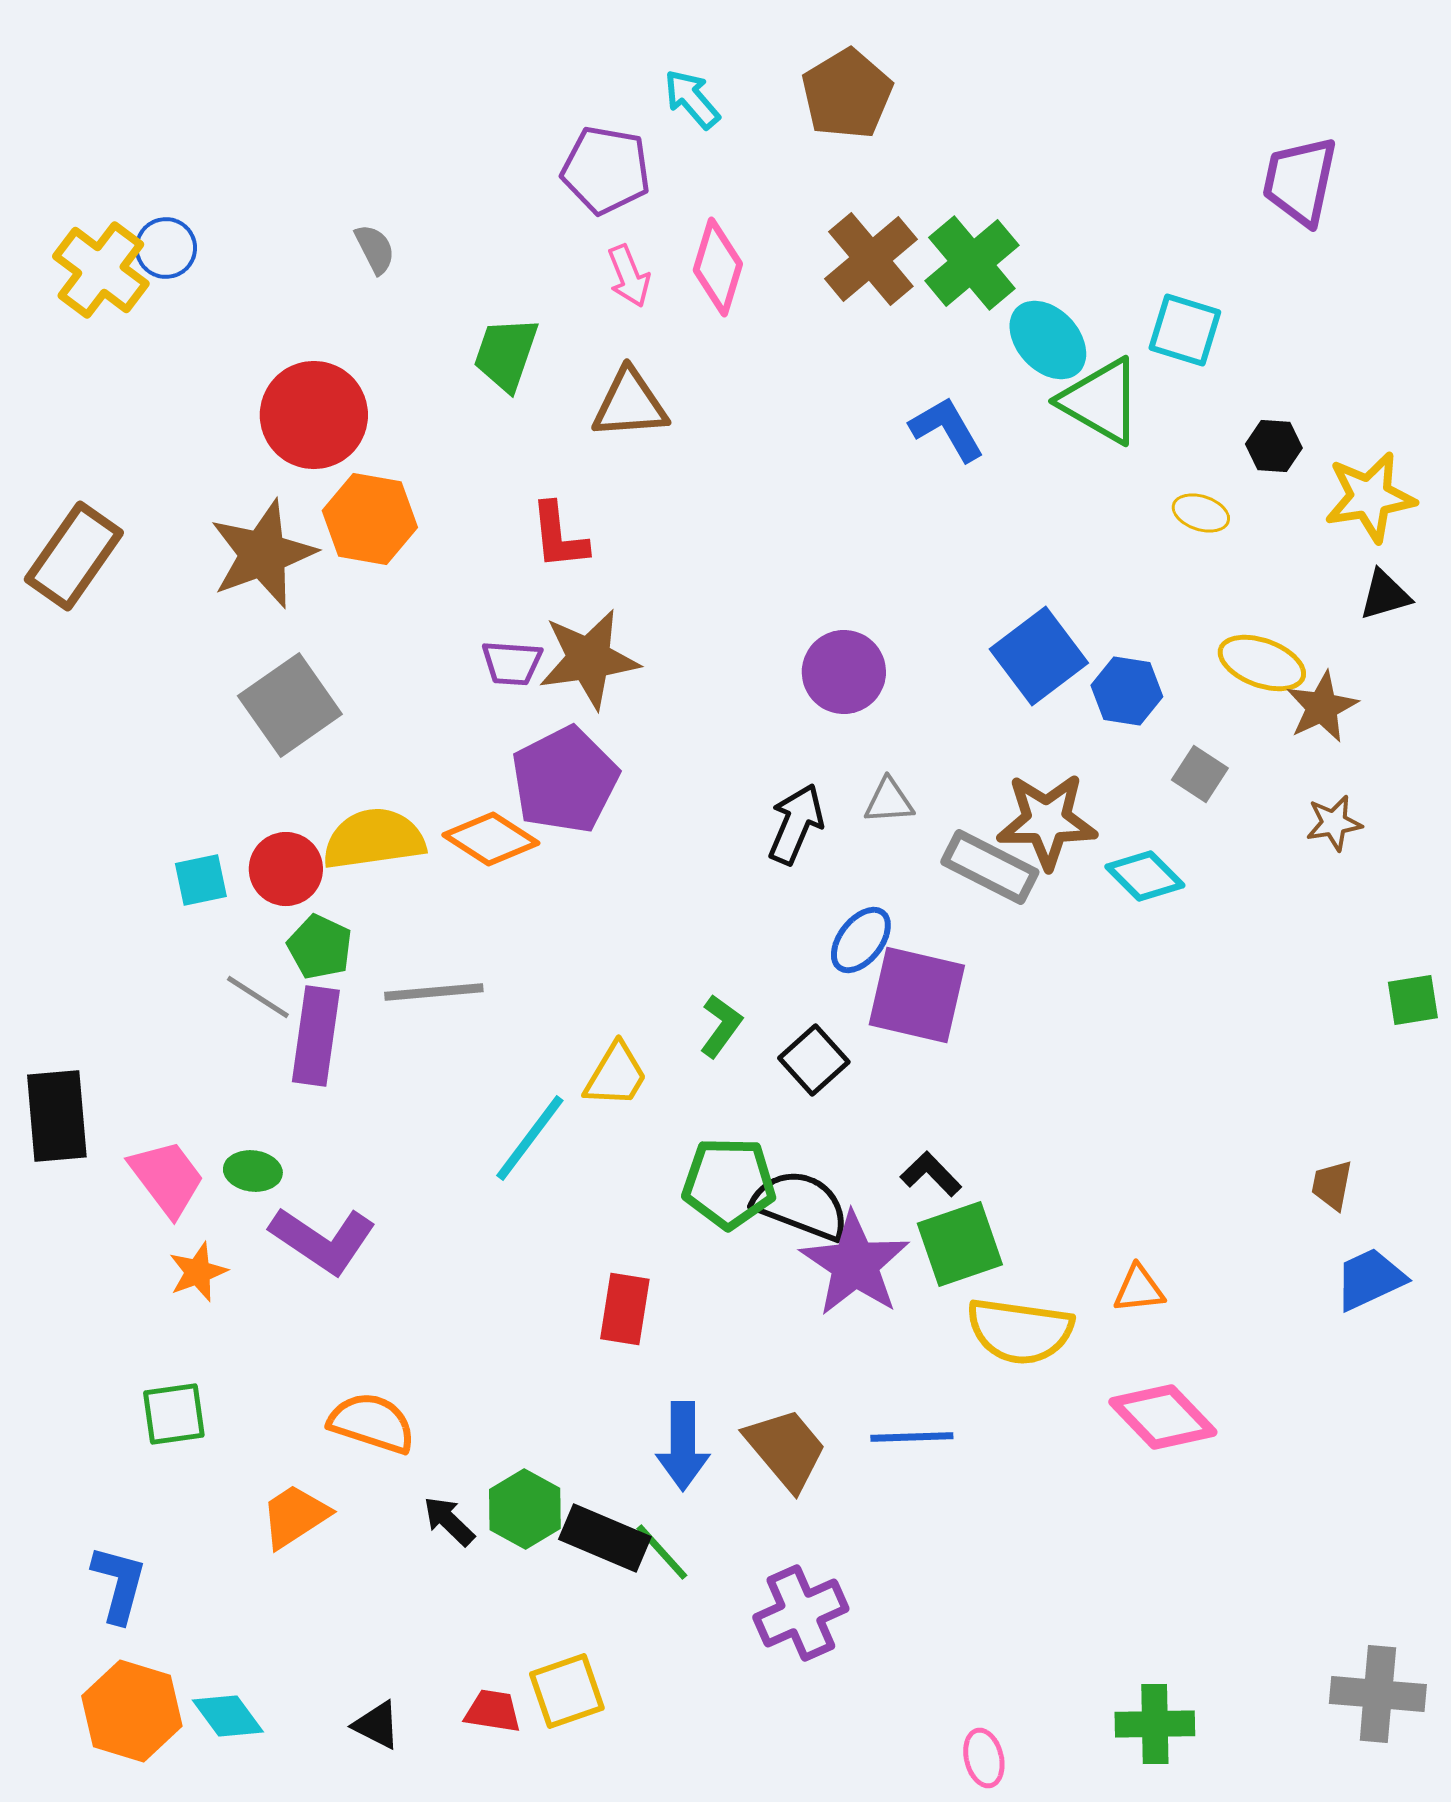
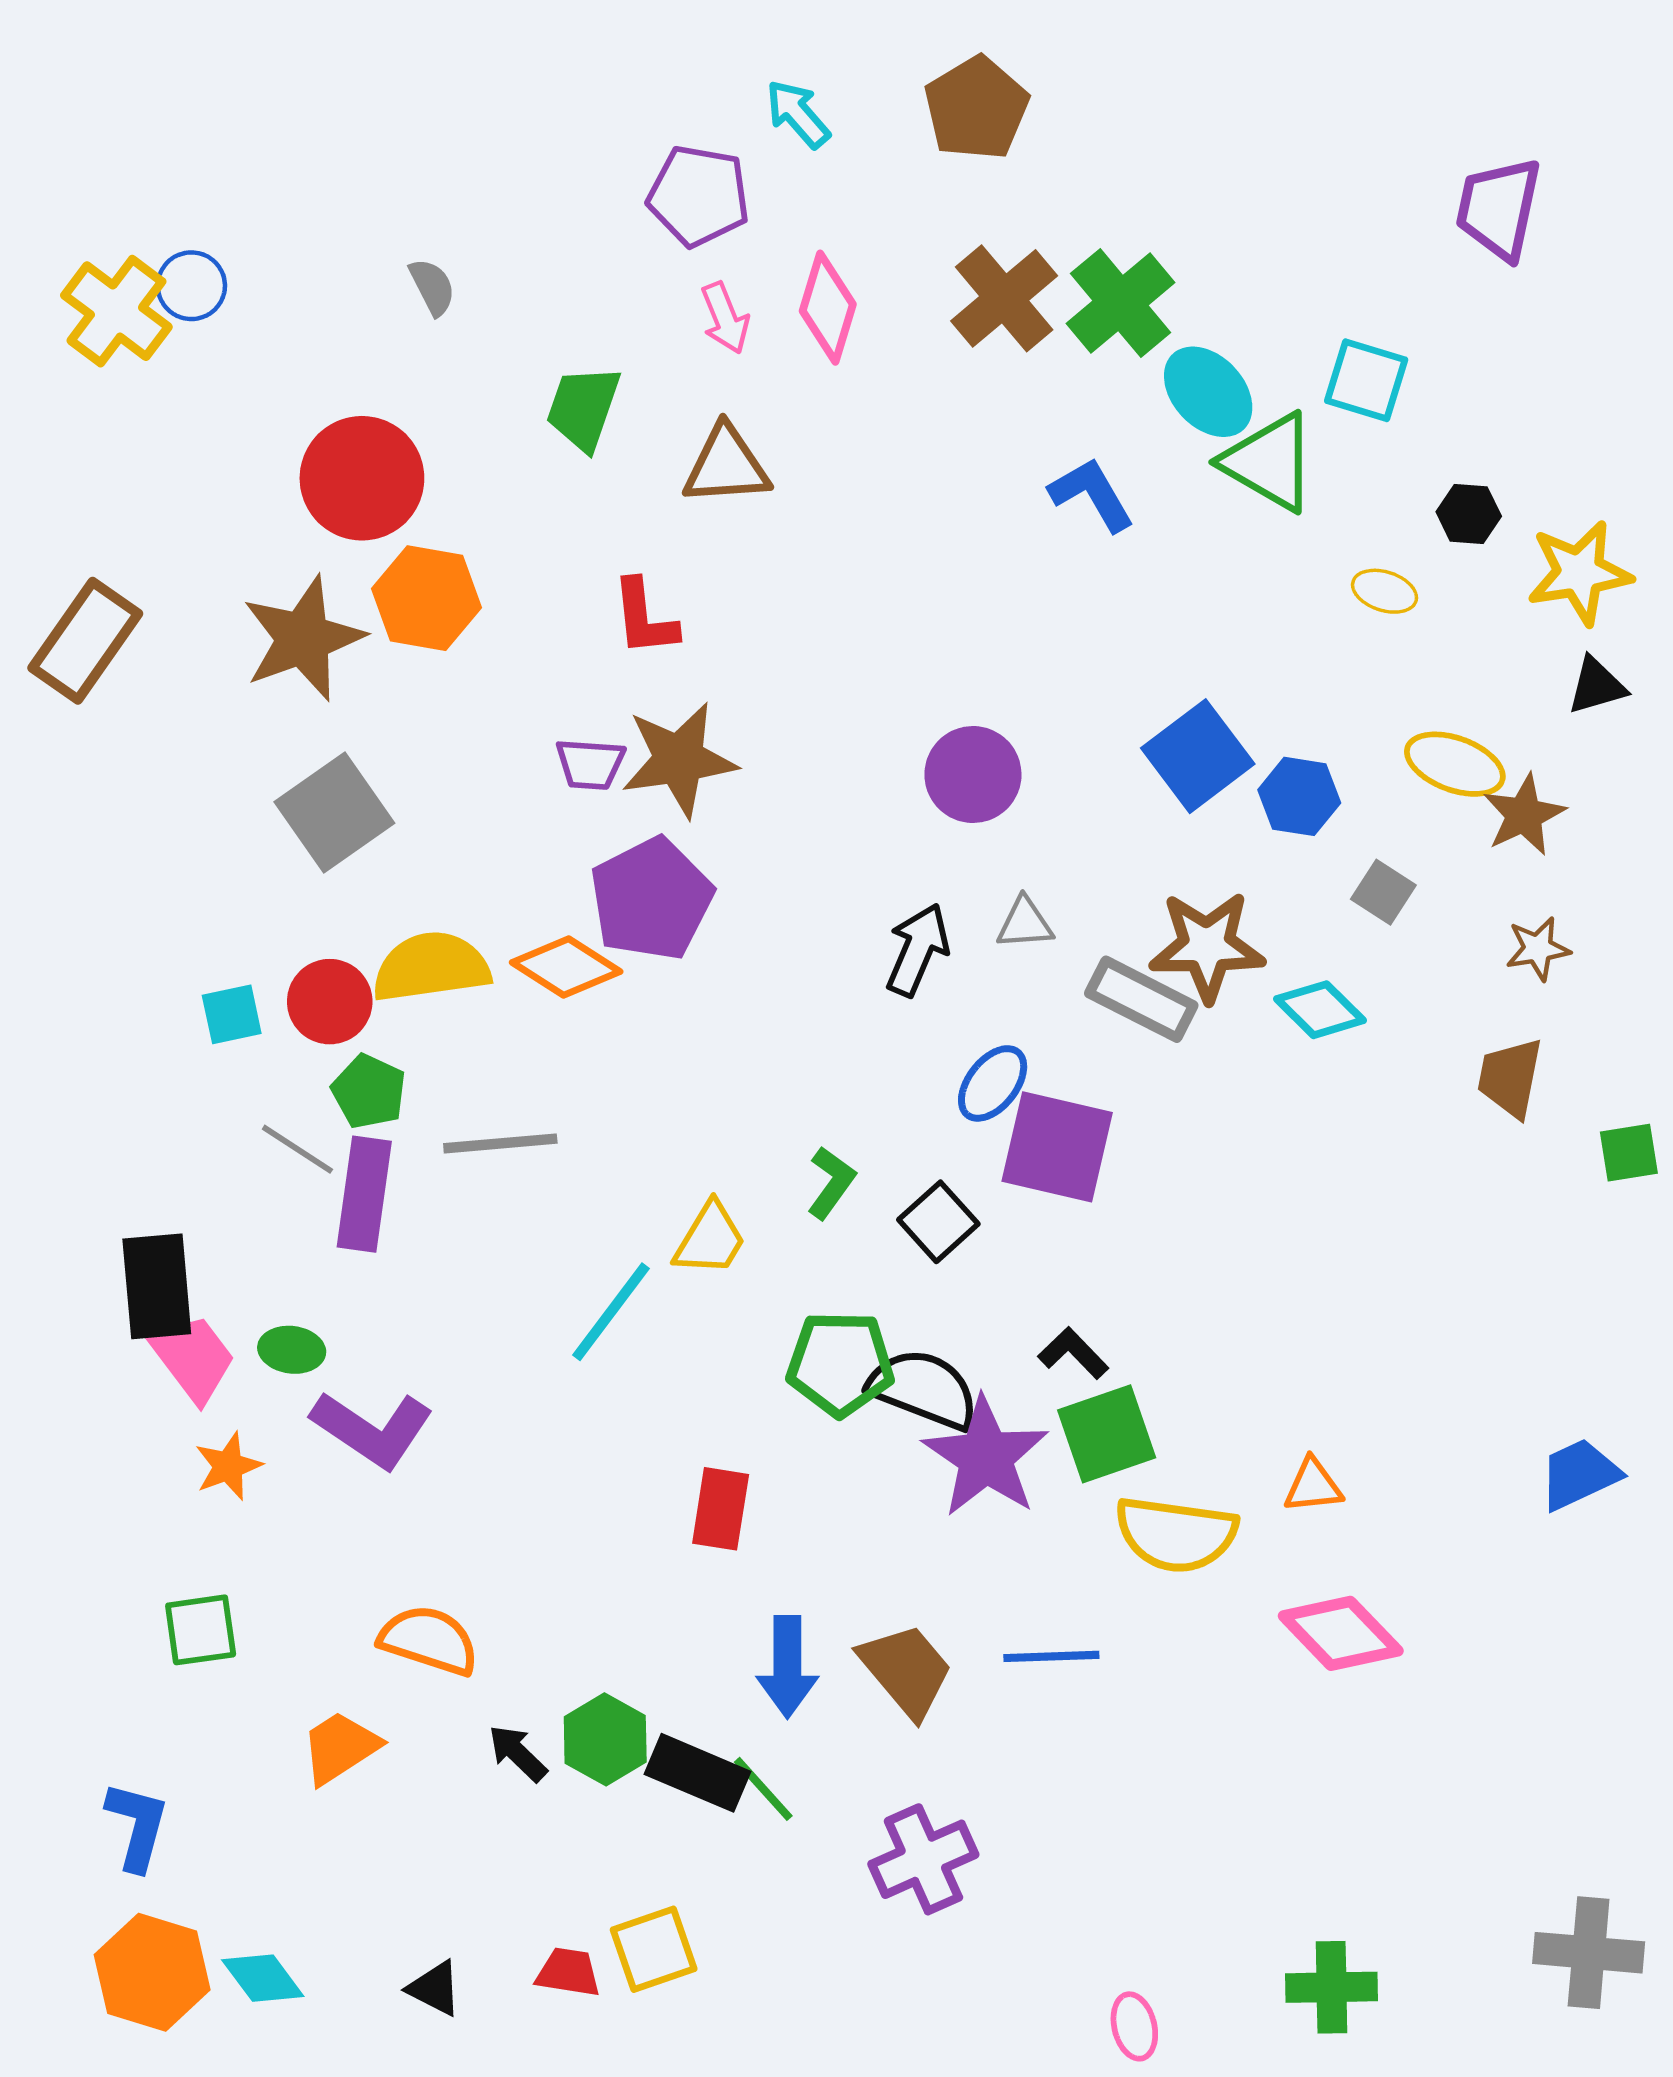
black rectangle: (57, 1116) -> (157, 1286), moved
brown trapezoid: (1332, 1185) -> (1510, 1078), moved, size x1.4

